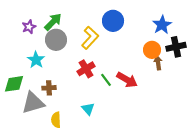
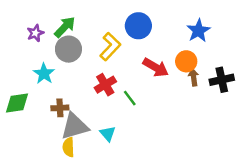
black cross: (176, 47) -> (222, 80), moved
red arrow: (127, 80) -> (156, 67), moved
gray triangle: (33, 103) -> (75, 126), moved

